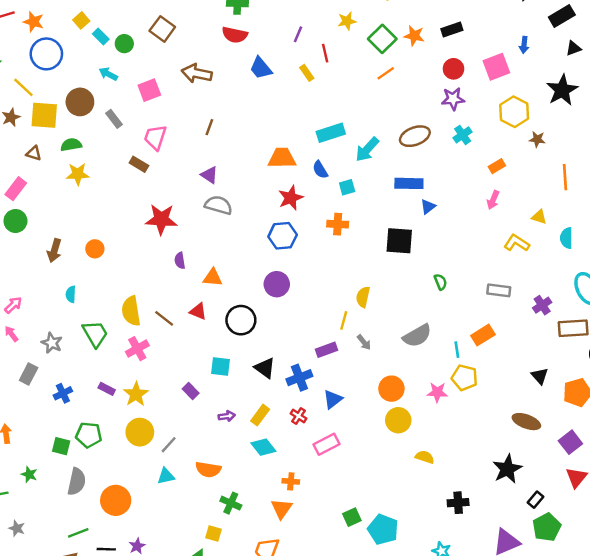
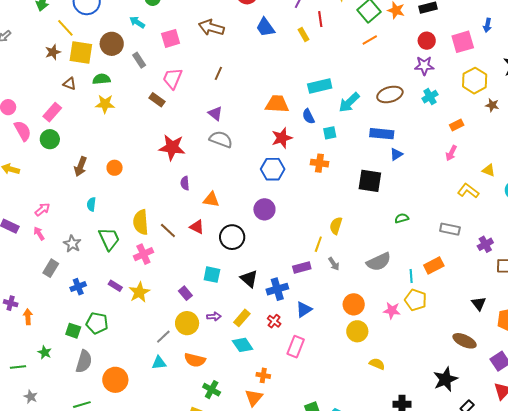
green semicircle: (440, 282) -> (402, 218), turned -88
yellow circle: (140, 432) -> (187, 323), moved
pink rectangle: (327, 444) -> (296, 347), turned -45

